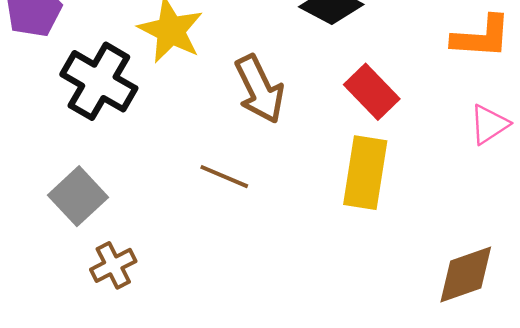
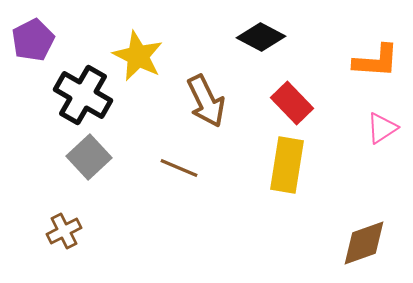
gray square: (78, 196) -> (89, 157), moved
brown cross: (113, 265) -> (64, 231), moved

